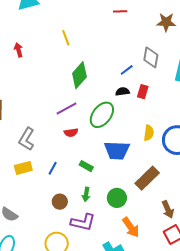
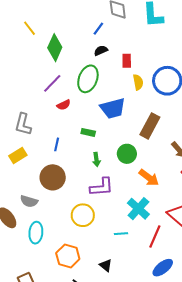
yellow line: (66, 38) -> (30, 28), moved
red rectangle: (143, 92) -> (127, 61), moved
yellow rectangle: (23, 168) -> (18, 155), moved
brown circle: (60, 202) -> (53, 177), moved, size x1.6

